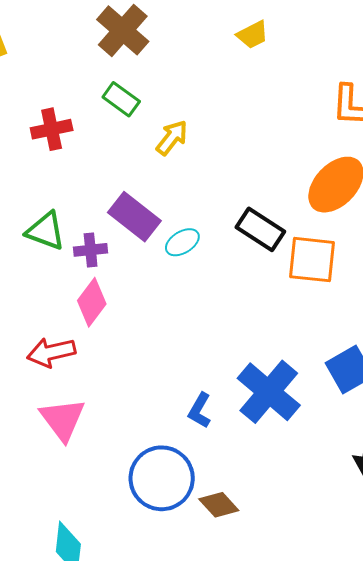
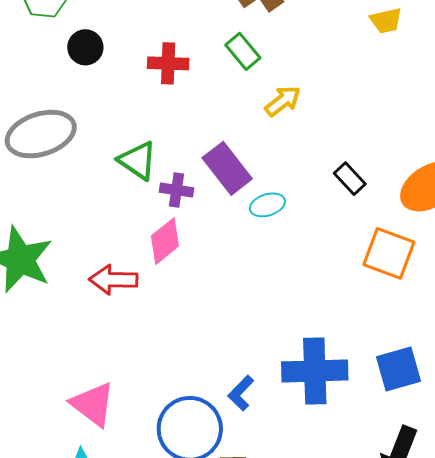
black rectangle: (260, 229) -> (350, 179), moved, size x0.7
blue cross: (269, 392) -> (315, 371), turned 34
blue L-shape: (200, 410) -> (241, 393), moved
pink triangle: (63, 419) -> (93, 404), moved, turned -30

